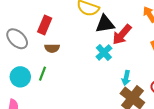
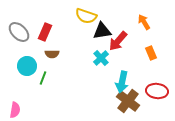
gray ellipse: (17, 39) -> (19, 32), moved
cyan circle: (20, 77) -> (27, 66), moved
cyan arrow: (126, 78) -> (122, 82), size x1.5

